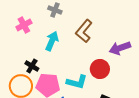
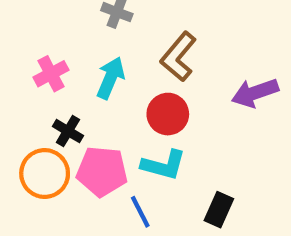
pink cross: (24, 25) -> (51, 74), moved
red circle: (100, 69) -> (168, 114), moved

